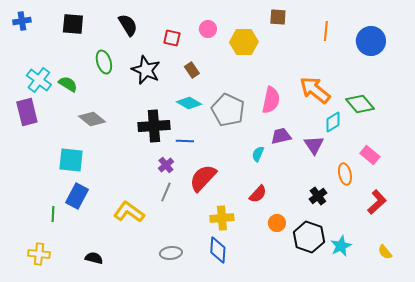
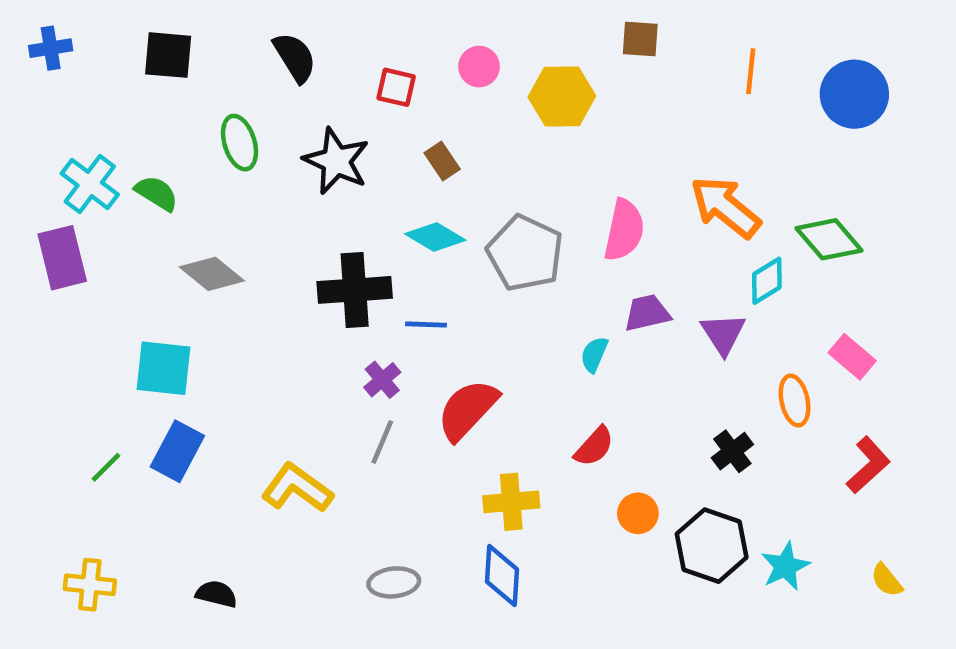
green line: (53, 214) -> (106, 467), moved, turned 42

